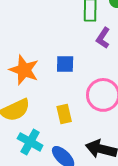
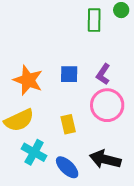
purple L-shape: (103, 38) -> (103, 74), moved

